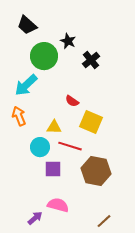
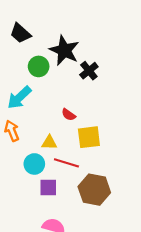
black star: (68, 41) -> (64, 50), size x1.8
green circle: (44, 56) -> (39, 66), size x0.7
yellow square: (91, 122) -> (89, 137), turned -30

